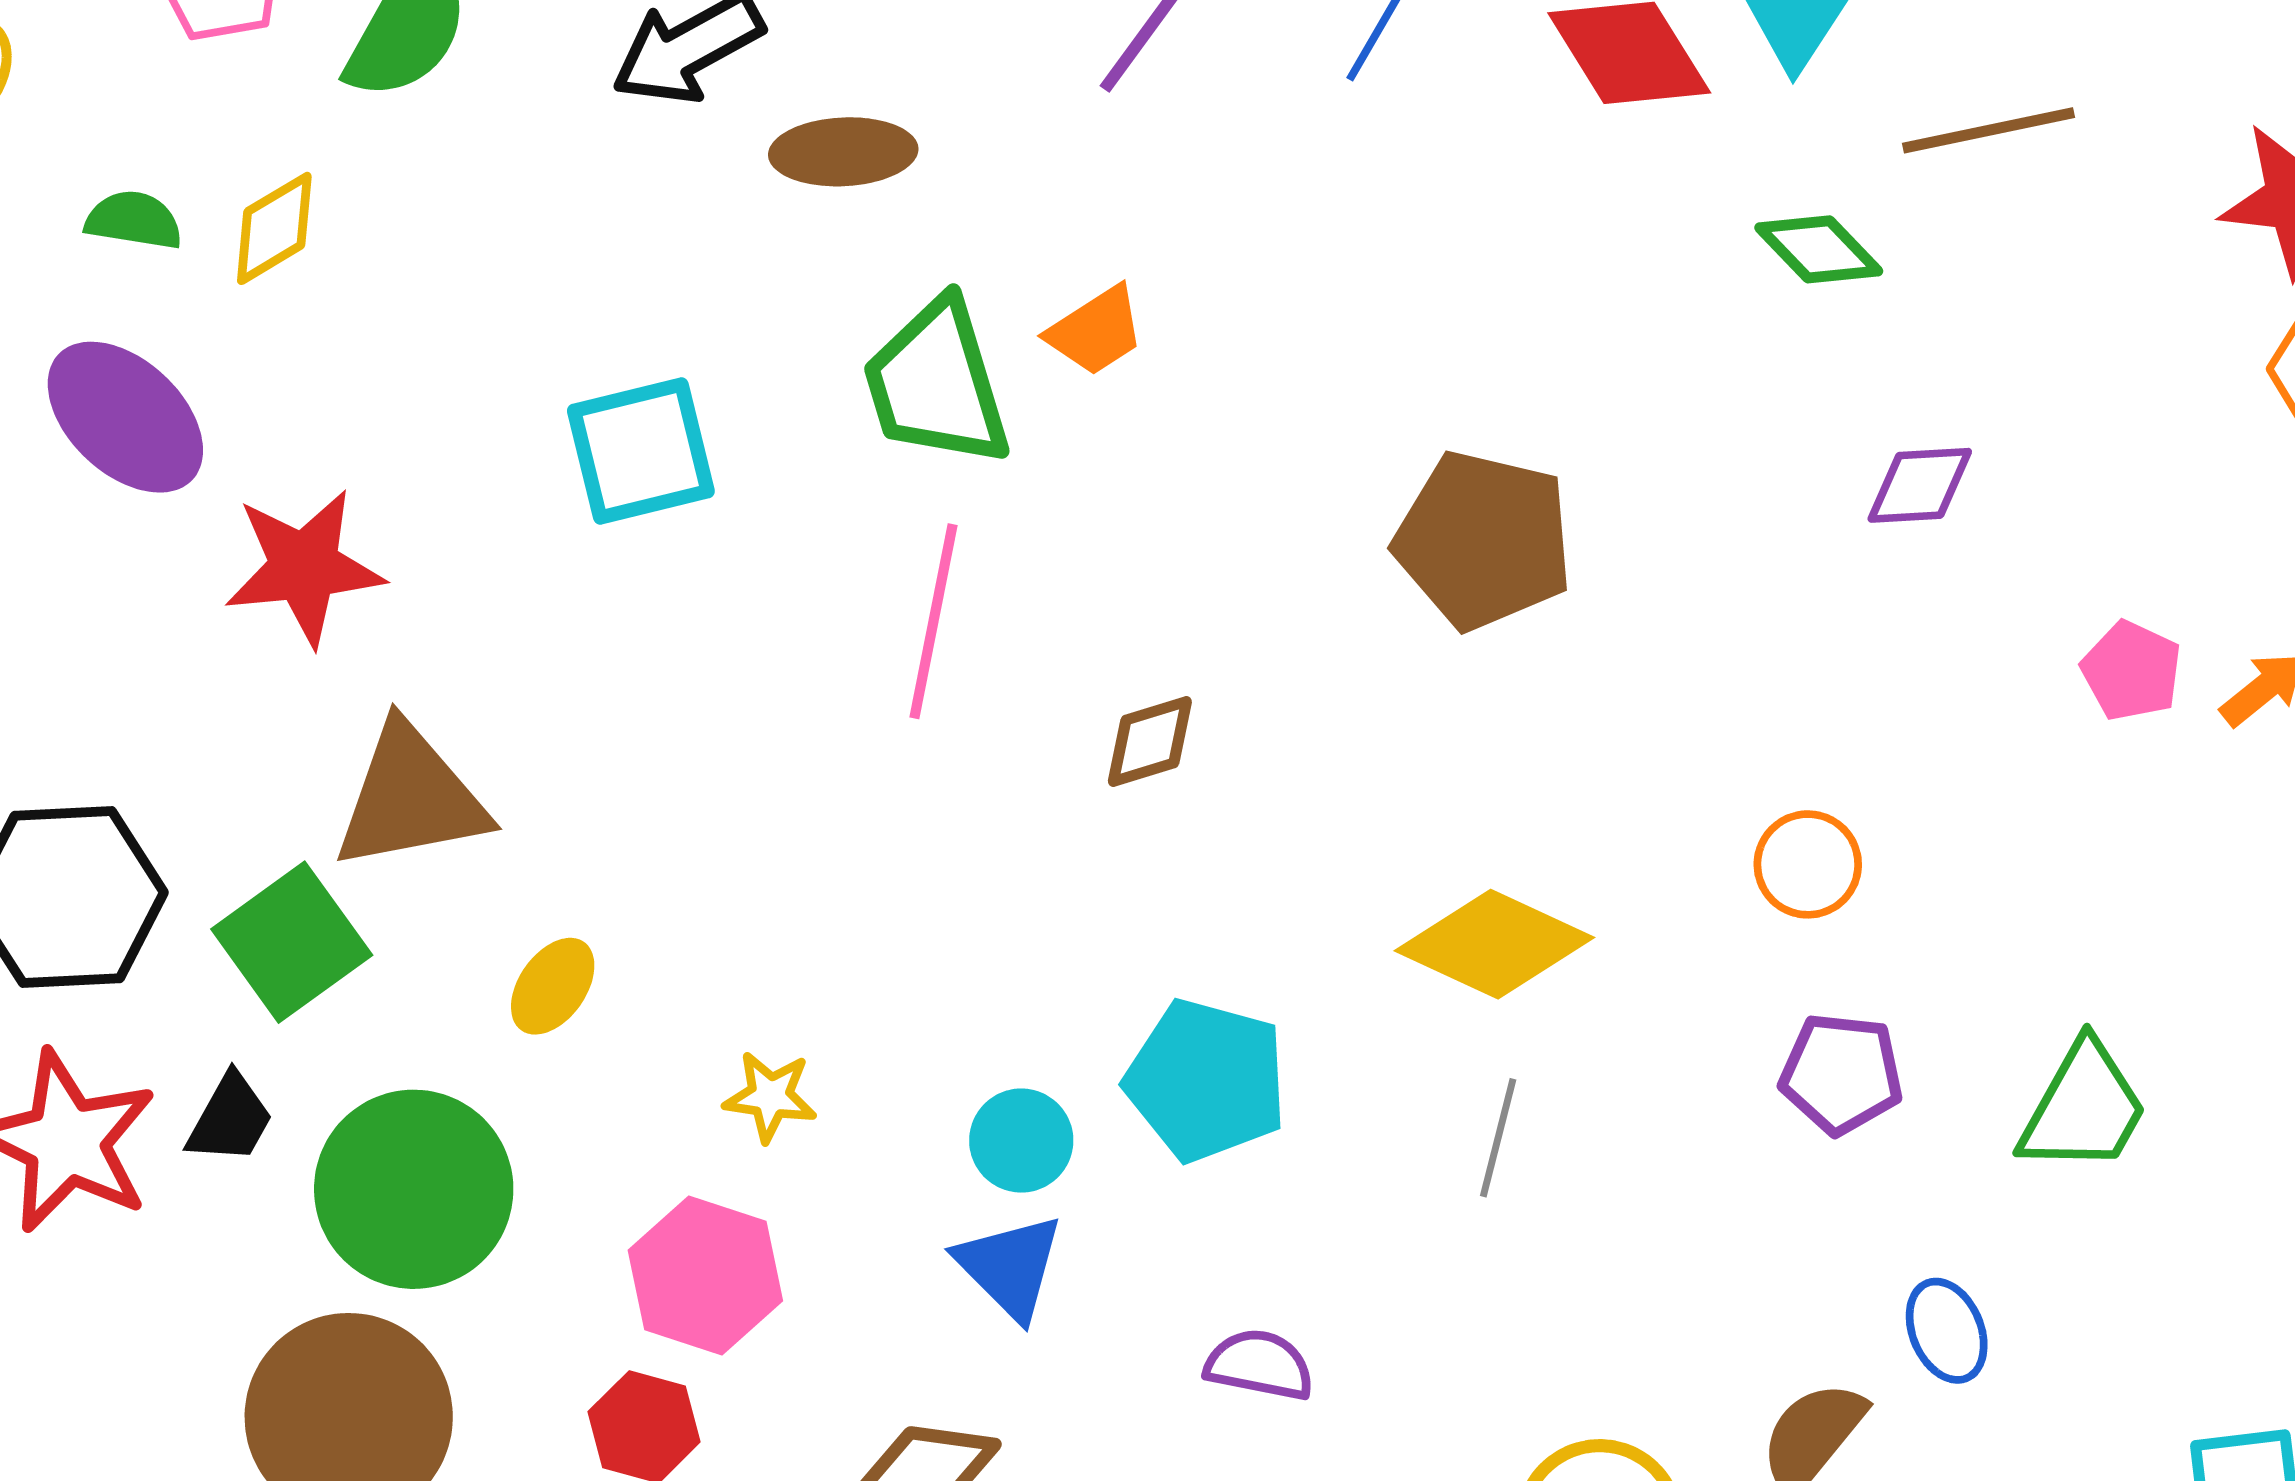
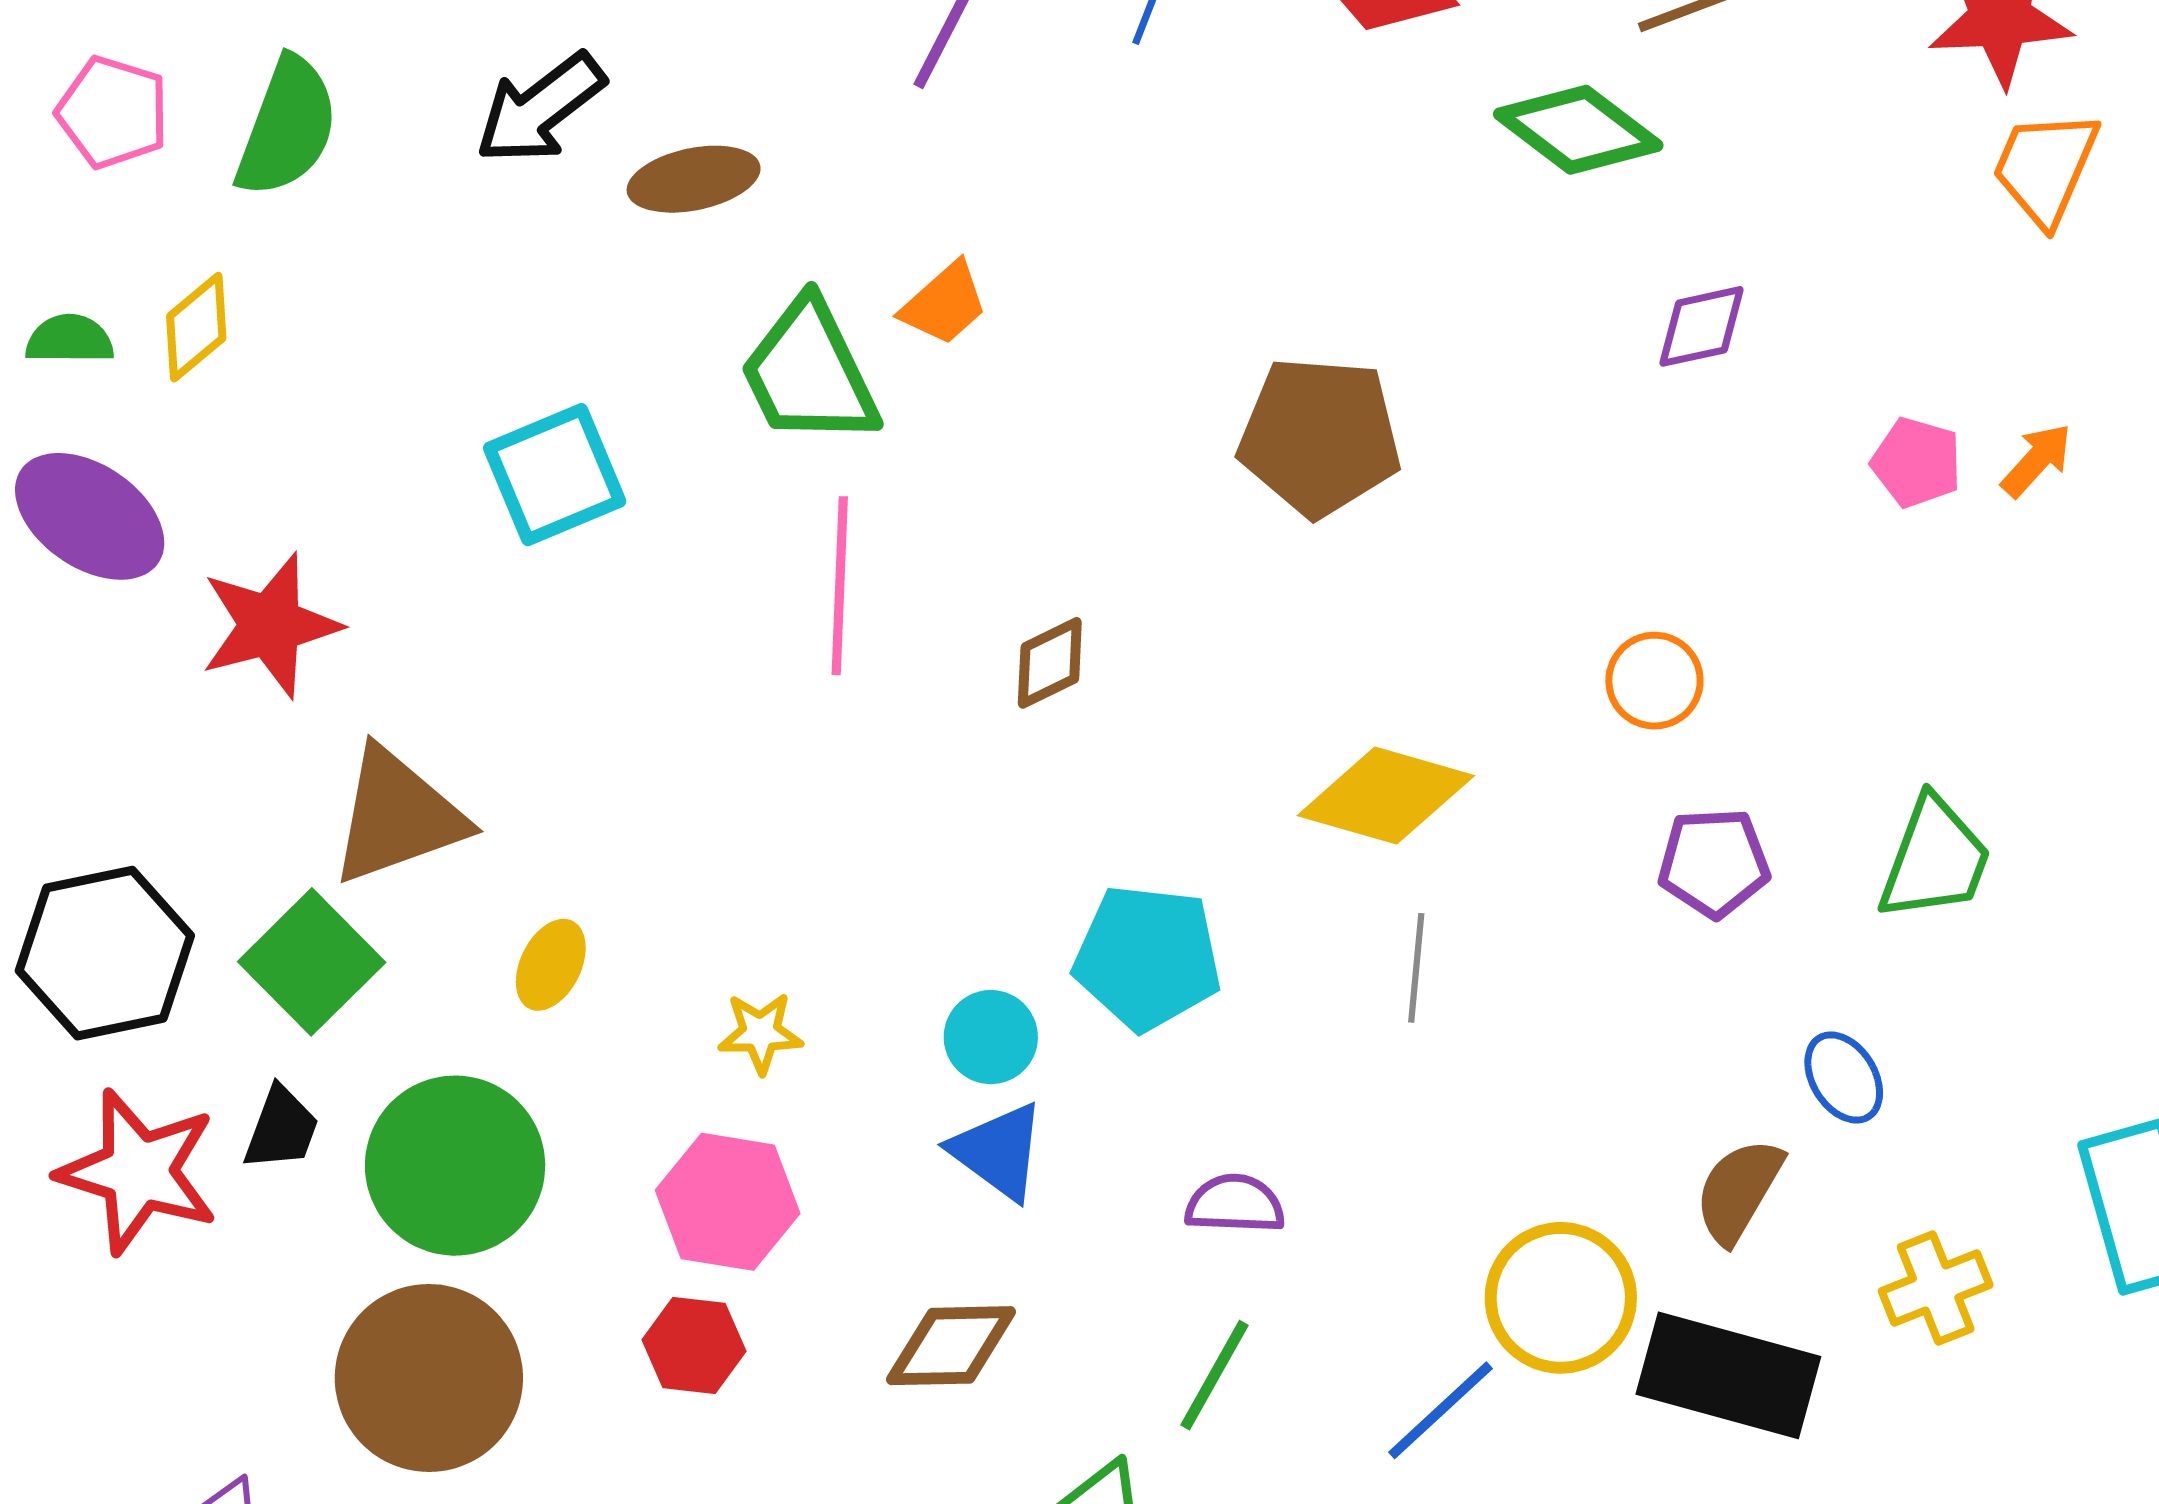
green diamond: (1819, 249) -> (1578, 130), size x1.4

